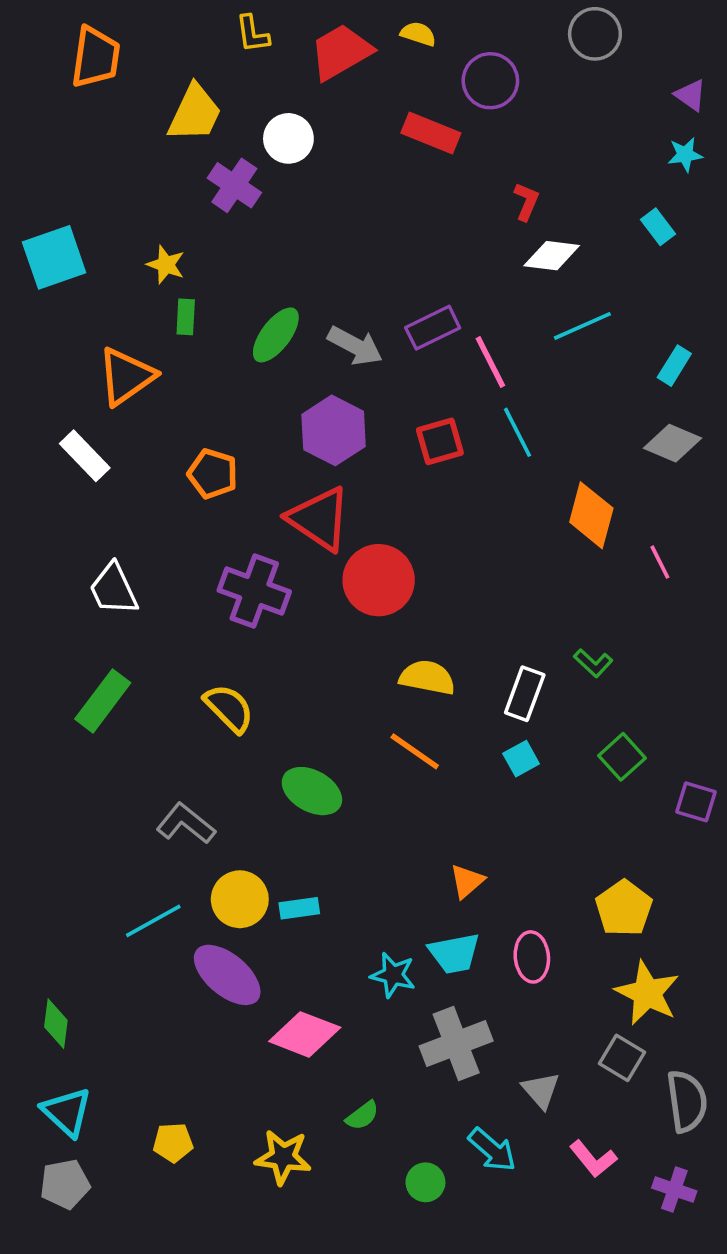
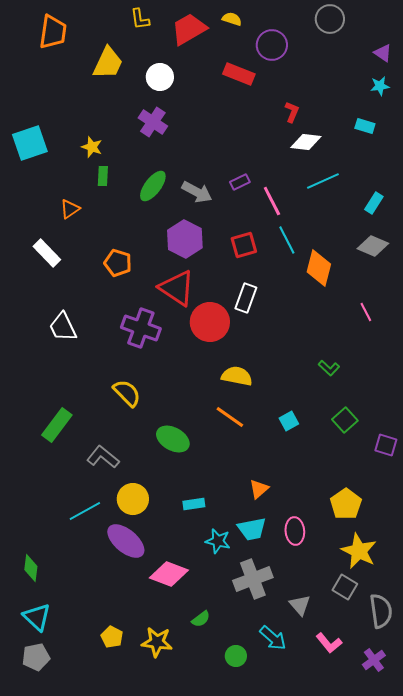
purple cross: (234, 185) -> (153, 122), moved
cyan rectangle: (658, 227) -> (365, 126), turned -36
purple rectangle: (433, 328) -> (240, 182), size x0.7
orange triangle: (126, 376) -> (70, 209), size x0.6
orange diamond: (591, 515) -> (319, 268), moved
white rectangle: (525, 694) -> (246, 298), moved
green rectangle: (103, 701) -> (57, 425), moved
cyan rectangle: (299, 908) -> (194, 504), moved
yellow pentagon: (173, 1143) -> (112, 637), moved, turned 30
purple cross: (674, 1190) -> (374, 660), turned 35

